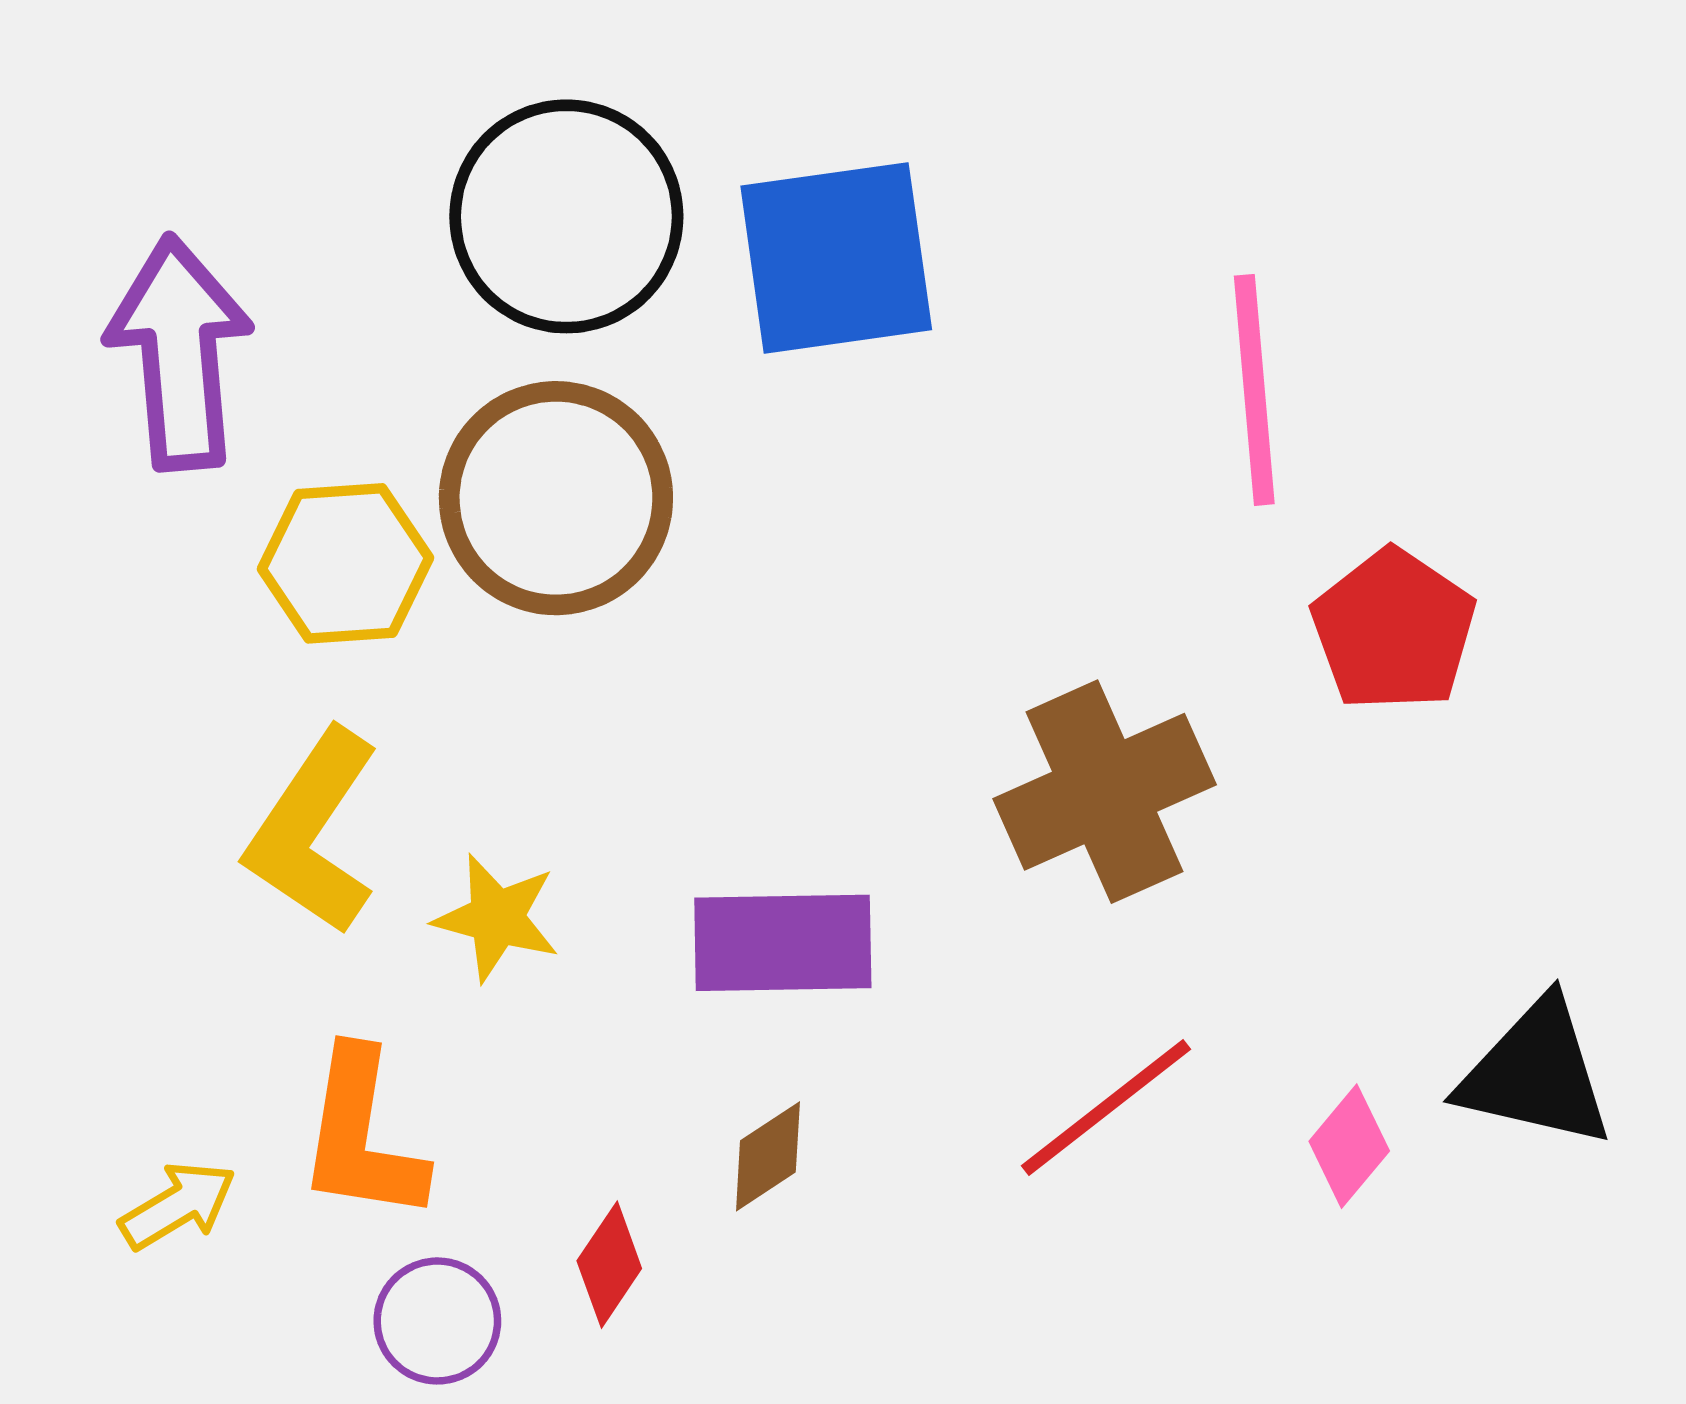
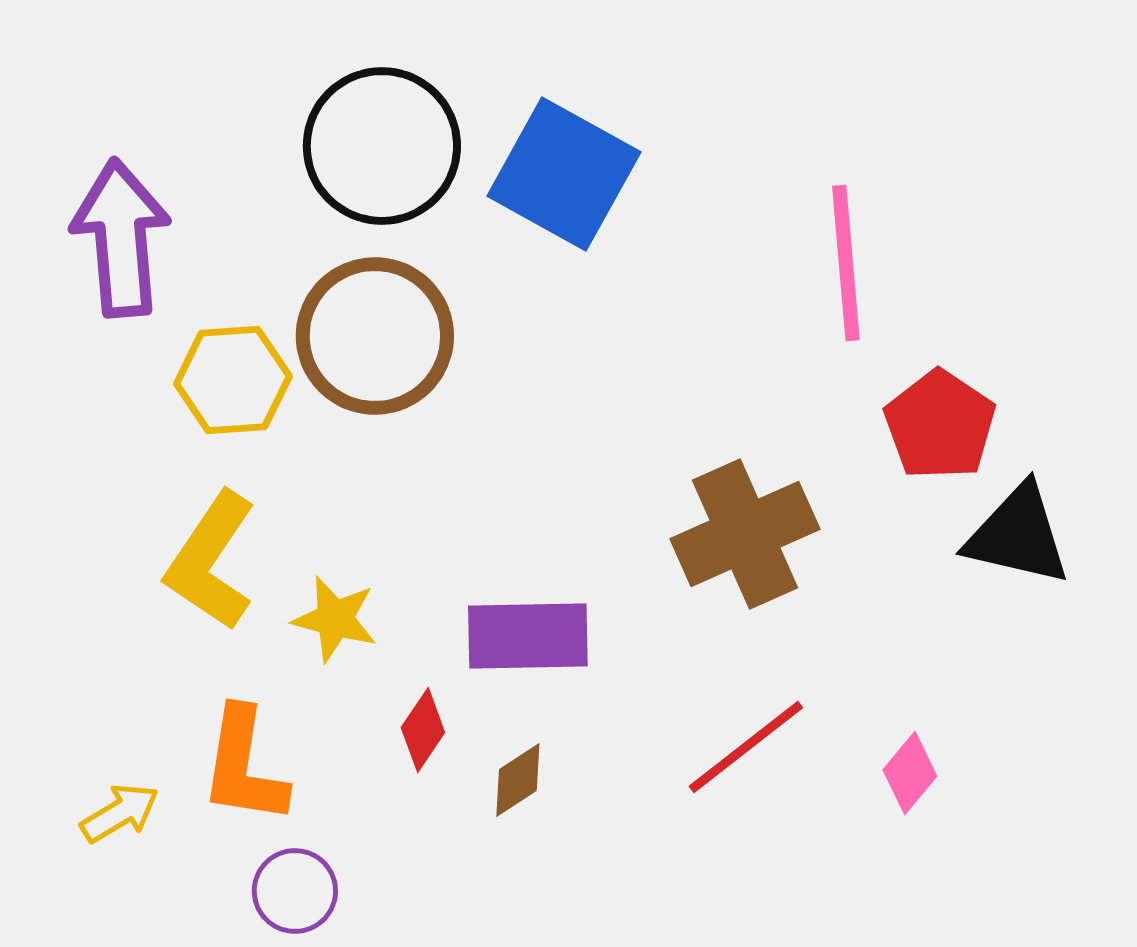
blue square: (836, 258) -> (564, 174), turned 37
black triangle: (1536, 1073) -> (1018, 535), moved
red diamond: (609, 1265) -> (423, 730), moved

